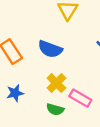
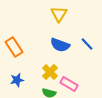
blue semicircle: (50, 49) -> (60, 45), moved

